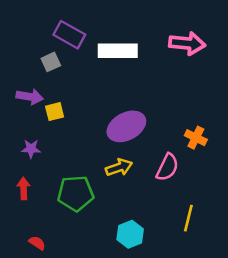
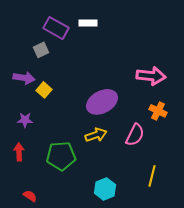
pink arrow: (187, 43) -> (151, 76), moved
white rectangle: (118, 51) -> (88, 23), moved, size x0.6
yellow square: (55, 112) -> (44, 90), turned -35

